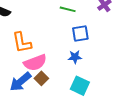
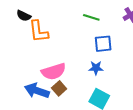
orange L-shape: (22, 43) -> (39, 31), moved
blue arrow: (20, 82) -> (37, 91), turned 55

